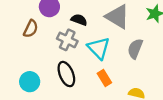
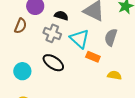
black ellipse: (66, 74) -> (53, 63), turned -30
orange rectangle: (104, 78) -> (93, 57), moved, turned -32

